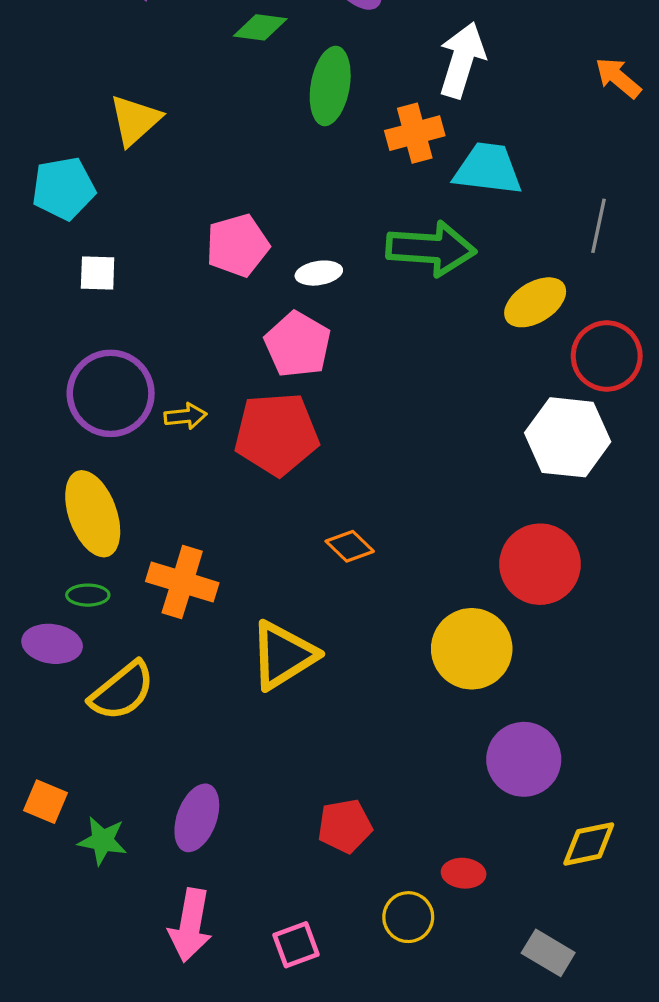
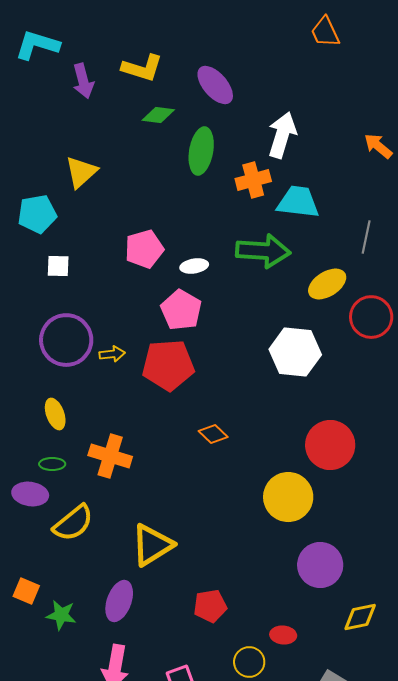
white hexagon: (568, 437) -> (295, 352), moved
yellow ellipse: (93, 514) -> (55, 414), size x0.6
yellow triangle: (283, 655) -> (152, 545), moved

